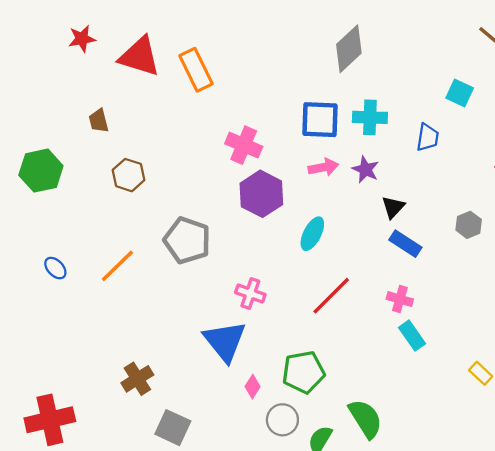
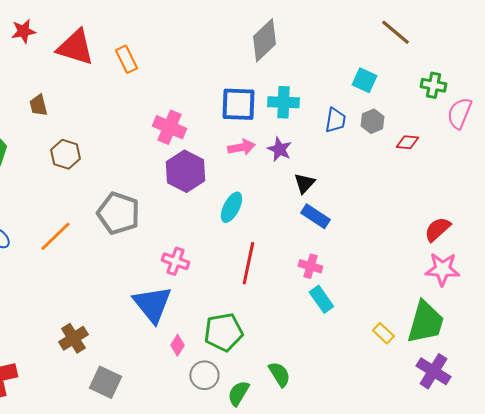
orange rectangle: (196, 70) -> (126, 59), size x0.7
gray hexagon: (469, 225) -> (372, 121), moved
red line: (331, 296) -> (248, 263), turned -33
green semicircle: (366, 419) -> (279, 374), size x0.7

